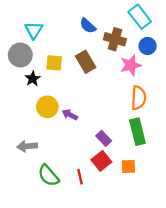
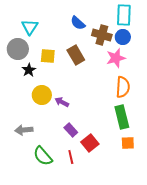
cyan rectangle: (140, 17) -> (124, 15), turned 40
blue circle: (148, 46) -> (123, 37), moved
purple rectangle: (104, 138) -> (71, 130), moved
orange square: (128, 167) -> (128, 143), moved

